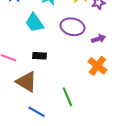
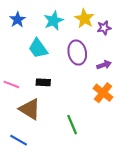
purple ellipse: (72, 27) -> (77, 53), turned 65
blue line: (36, 112) -> (19, 140), moved

